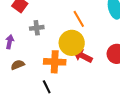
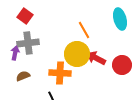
gray cross: (37, 28) -> (28, 43), moved, size x1.5
red arrow: (83, 56) -> (96, 58), moved

